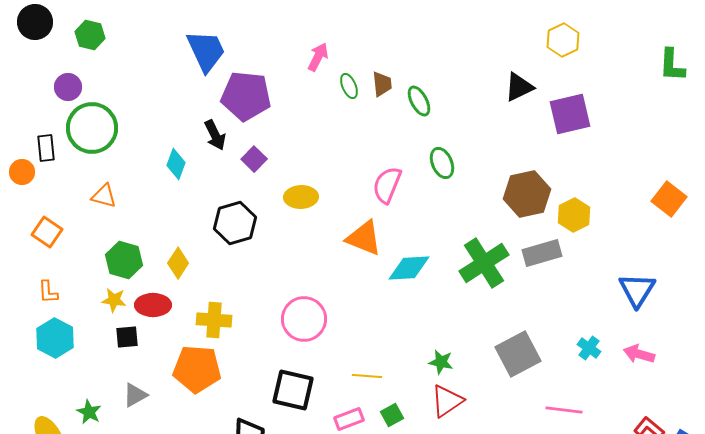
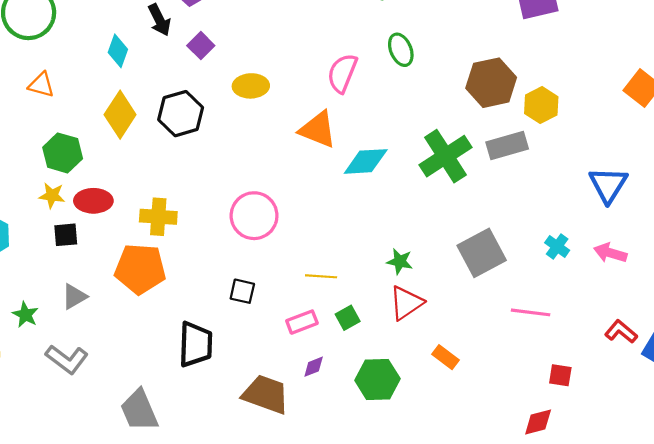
yellow diamond: (178, 263) -> (120, 115), moved, size x1.4
black square: (293, 390) -> (242, 291), size x0.6

